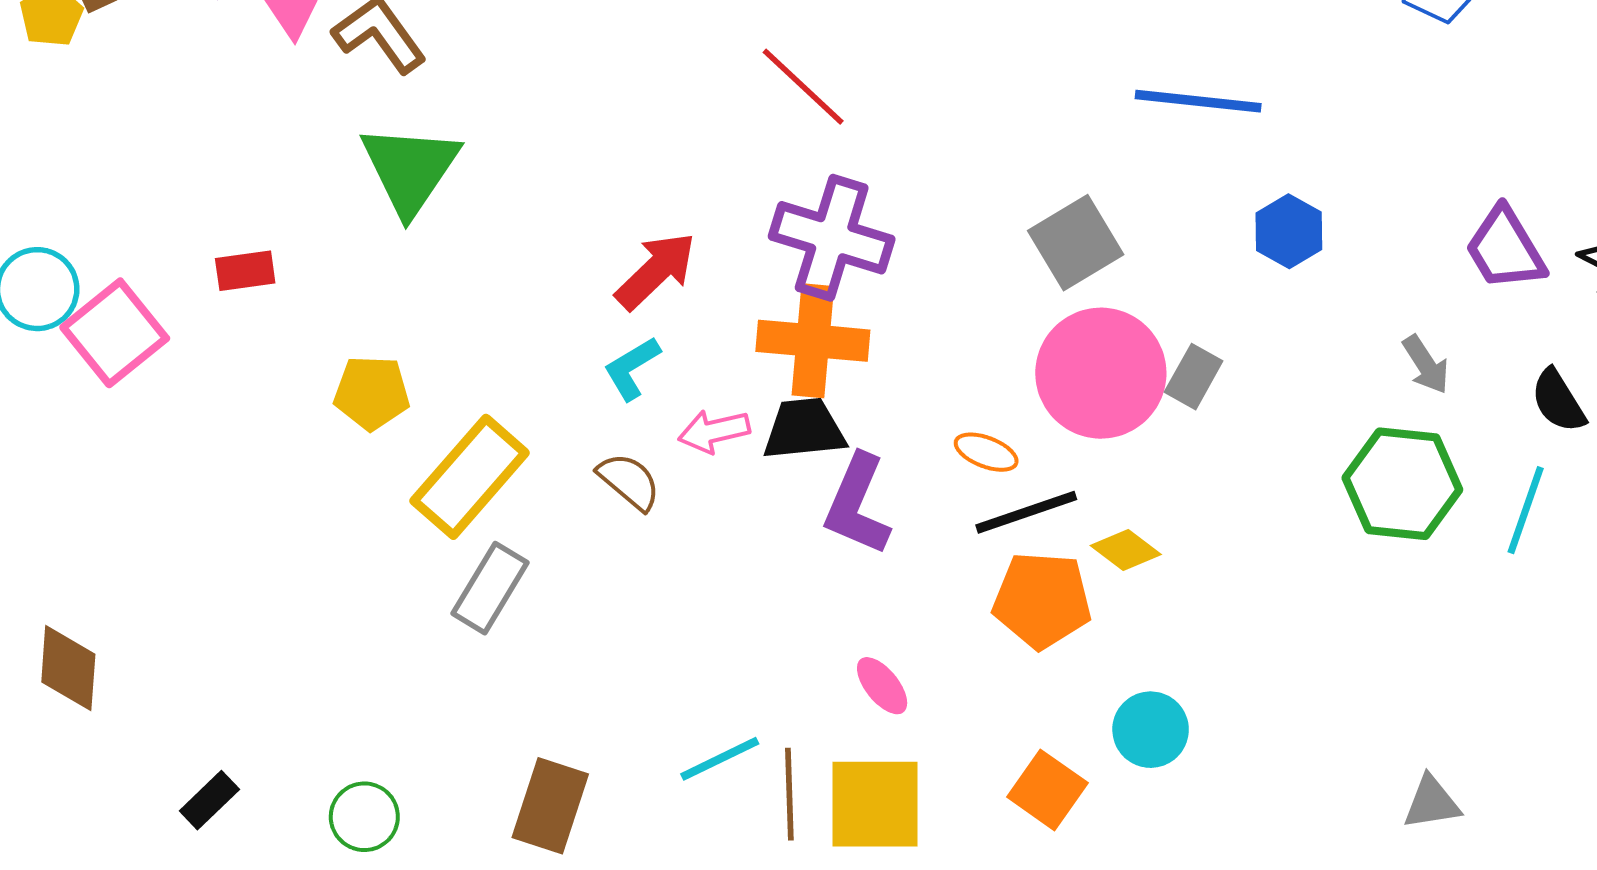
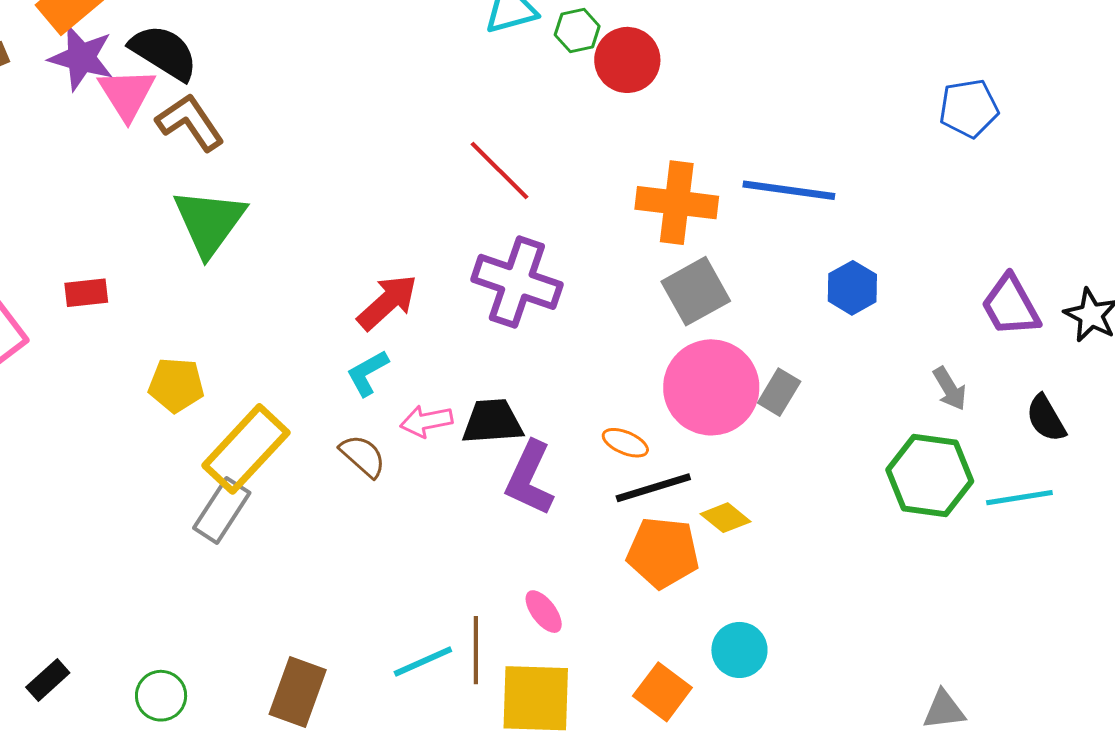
orange cross: (813, 341) -> (677, 203), moved
cyan line: (1526, 510) -> (1019, 498), turned 60
gray rectangle: (490, 588) -> (222, 510), moved
brown line: (789, 794) -> (476, 650), moved

